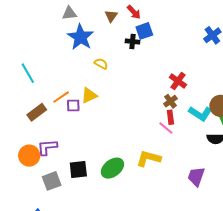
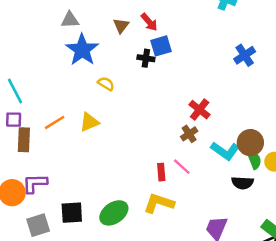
purple square: (73, 106) -> (14, 120), moved
brown rectangle: (37, 112) -> (24, 140), turned -54
red rectangle: (170, 117) -> (161, 172), moved

